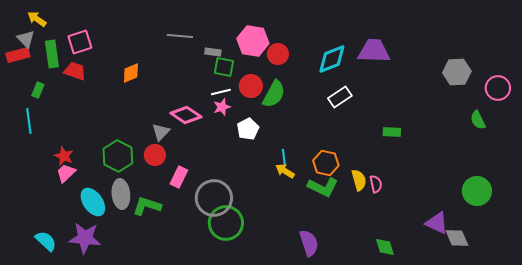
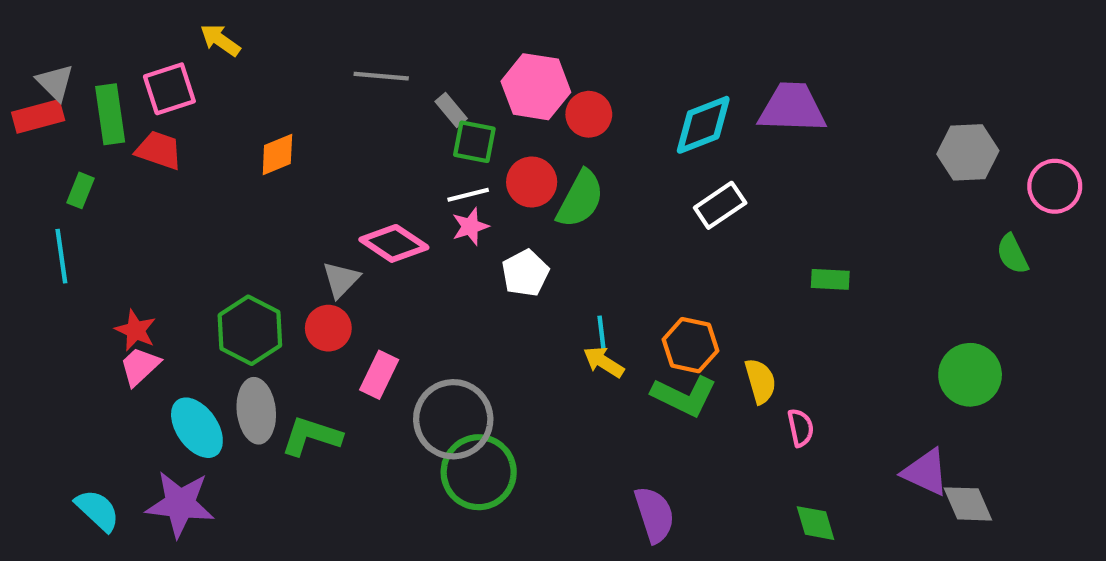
yellow arrow: (37, 19) -> (220, 40), moved
gray rectangle: (213, 52) -> (451, 110), turned 42
pink semicircle: (376, 184) -> (801, 428), moved
green circle: (477, 191) -> (970, 375), moved

